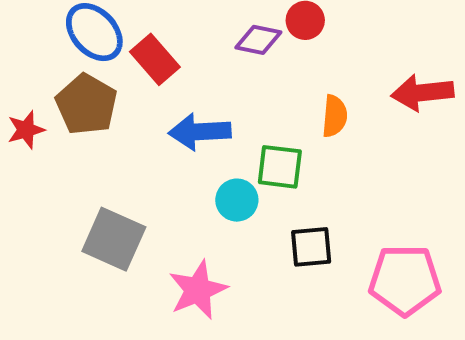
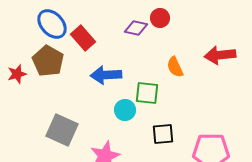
orange semicircle: (335, 116) -> (175, 67), turned 150

